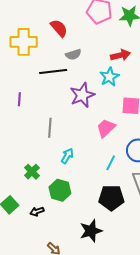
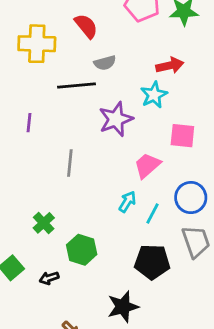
cyan arrow: (67, 156) -> (127, 202), moved

